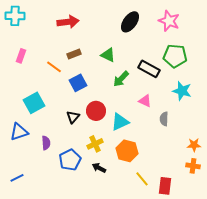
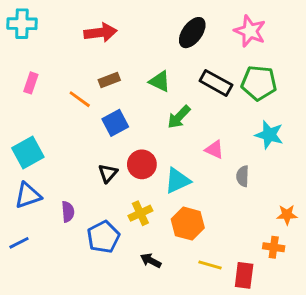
black rectangle: (149, 69) -> (216, 83), moved
cyan square: (34, 103) -> (28, 153), moved
orange cross: (193, 166) -> (274, 247), moved
black arrow: (99, 168) -> (151, 261), moved
blue line: (17, 178) -> (19, 243), moved
yellow line: (142, 179) -> (210, 265), turned -35

